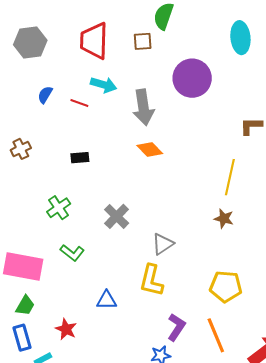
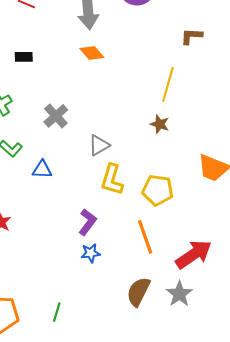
yellow L-shape: (151, 280) -> (112, 180), moved
blue triangle: (107, 300) -> (42, 170), moved
purple L-shape: (176, 327) -> (88, 222), moved

